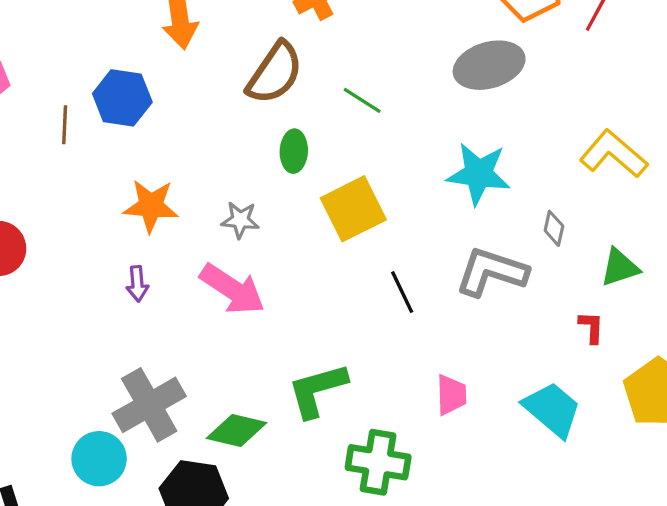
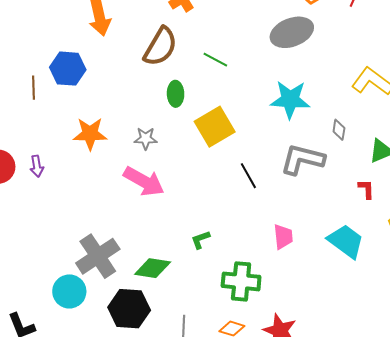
purple arrow: (137, 284) -> (37, 166), moved
green L-shape: (317, 390) -> (200, 240), size x0.5

